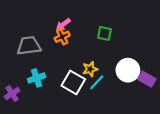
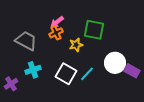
green square: (105, 33) -> (94, 30), size x1.5
gray trapezoid: (29, 46) -> (26, 41), turned 35
yellow star: (90, 69) -> (76, 45), moved

